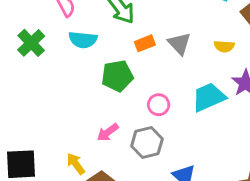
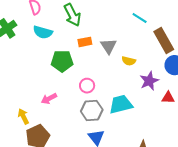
yellow semicircle: (224, 46) -> (129, 61), moved
cyan trapezoid: (209, 97) -> (121, 104), moved
gray hexagon: (147, 143) -> (92, 110), moved

